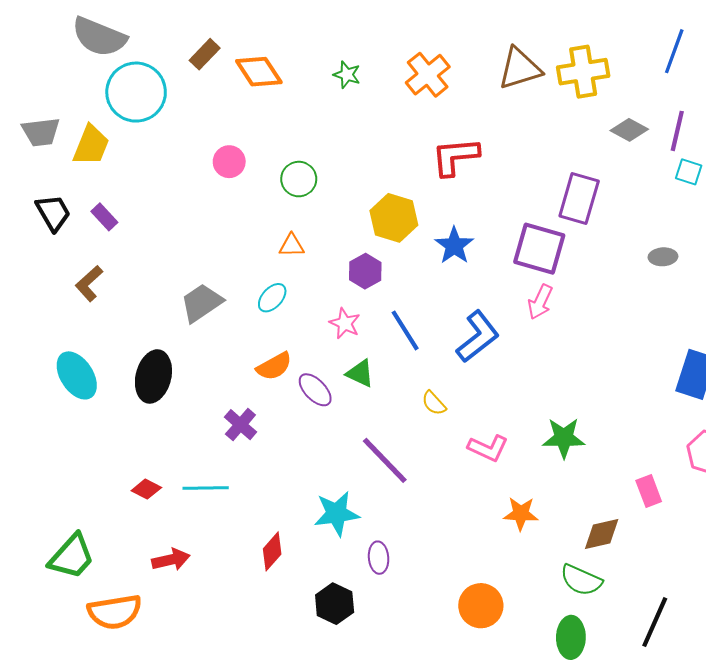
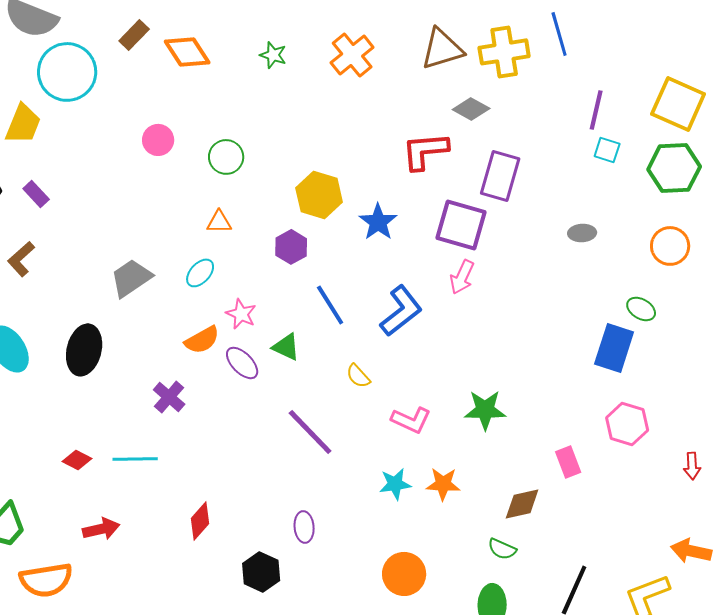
blue line: (674, 51) -> (559, 34), moved, turned -36
gray diamond: (629, 130) -> (471, 109), moved
red L-shape: (455, 157) -> (425, 151), moved
pink star: (345, 323) -> (241, 314), moved
cyan star: (337, 514) -> (395, 484), moved, size x0.7
green semicircle: (581, 580) -> (502, 549), size x0.7

